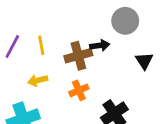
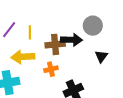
black arrow: (100, 45) -> (71, 40), size x1.5
yellow arrow: (38, 80) -> (23, 57), size x1.6

